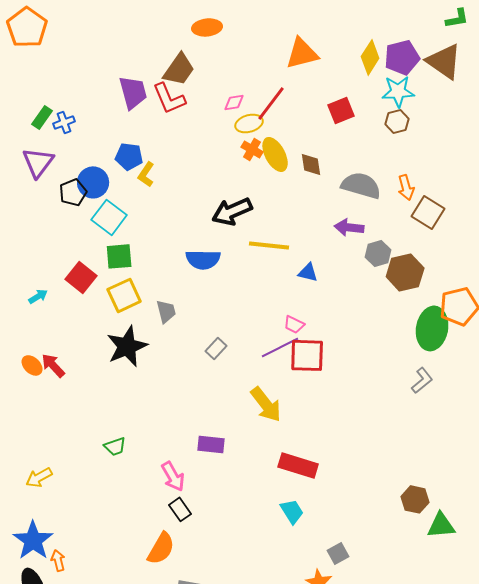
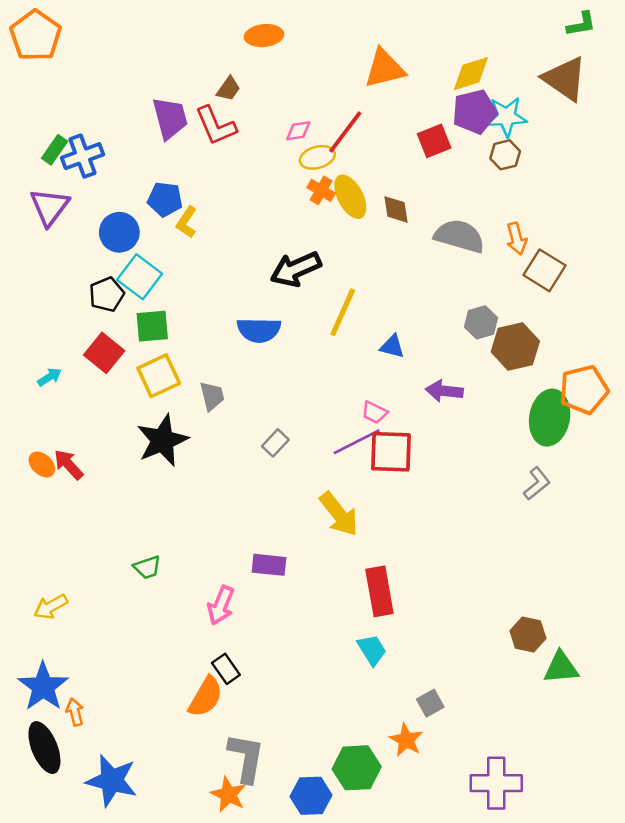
yellow diamond: (370, 57) -> (471, 74), turned 40
purple pentagon: (402, 57) -> (475, 112), moved
brown trapezoid: (179, 69) -> (228, 89), size x0.6
blue cross: (64, 122) -> (82, 156), size x1.5
black pentagon: (73, 192) -> (107, 294), moved
purple arrow: (349, 227) -> (444, 391), moved
yellow line: (269, 245) -> (343, 312), turned -72
red rectangle: (298, 465) -> (379, 591), turned 63
pink arrow: (173, 476) -> (221, 605), turned 52
black rectangle: (180, 509) -> (226, 669), moved

